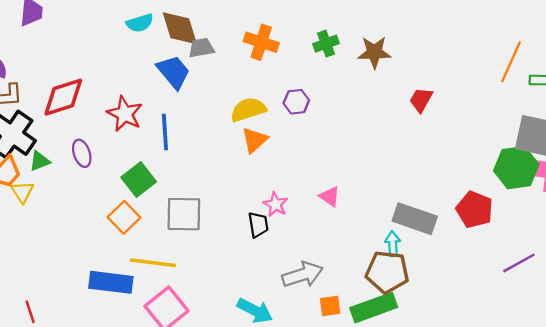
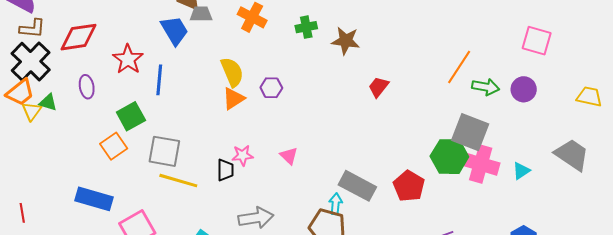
purple hexagon: (296, 102) -> (271, 88), moved
yellow semicircle: (248, 110) -> (232, 72), turned 76
green triangle: (40, 161) -> (48, 102), moved, turned 30
pink star: (276, 204) -> (243, 155), turned 30
yellow line: (153, 263) -> (178, 181), moved

